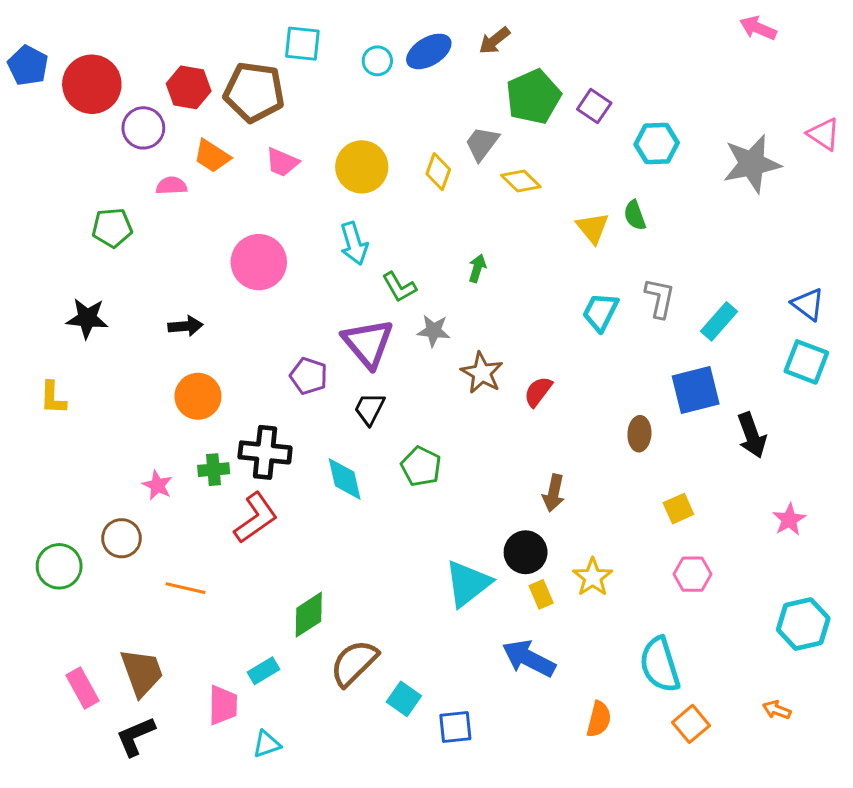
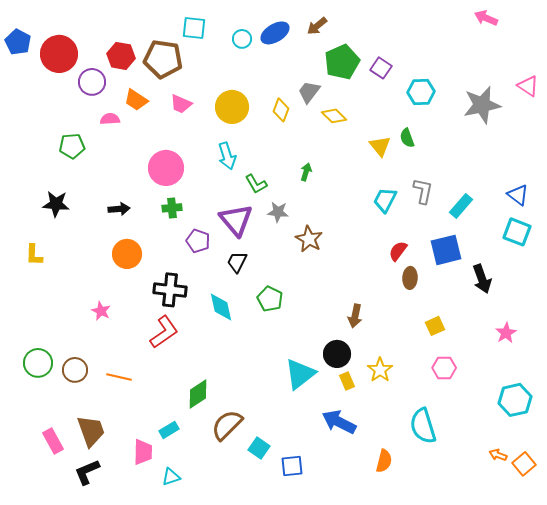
red semicircle: (538, 392) -> (398, 251), moved
green cross: (214, 470) -> (172, 208), moved
brown circle: (122, 538) -> (75, 370), moved
orange square: (691, 724) -> (524, 464), moved

